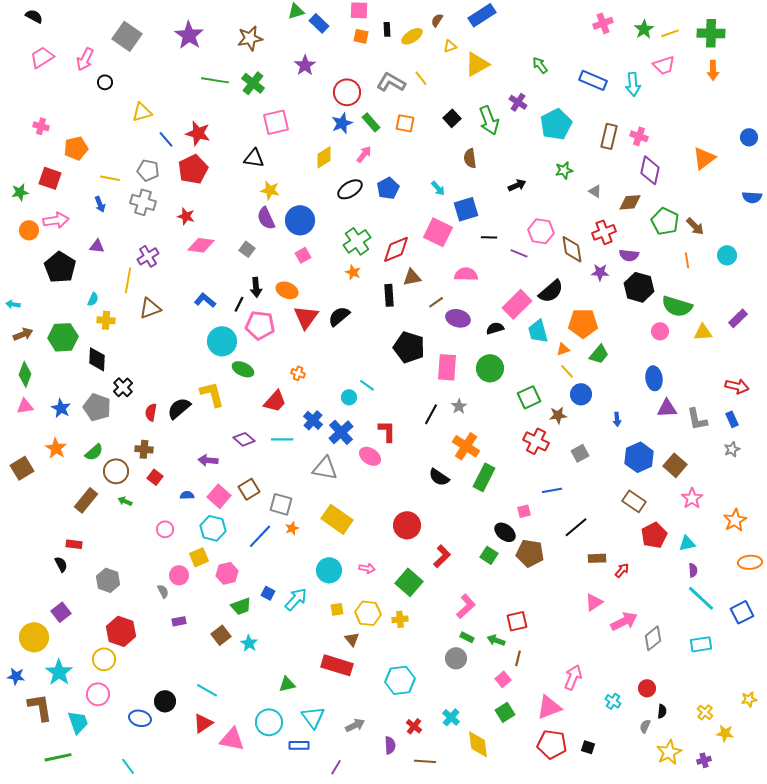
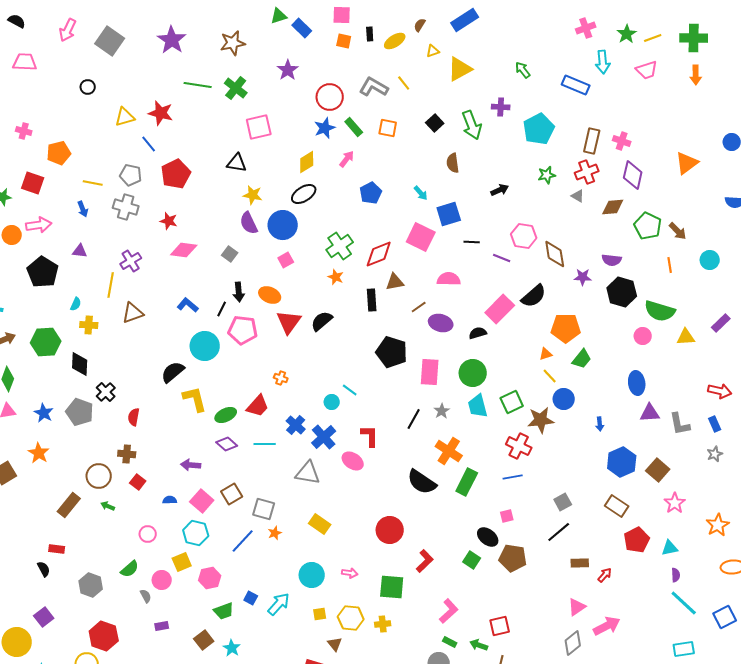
pink trapezoid: (42, 57) -> (25, 62), turned 35
pink arrow: (85, 59) -> (68, 30), moved
cyan arrow: (633, 84) -> (603, 62), moved
purple cross: (518, 102) -> (501, 107), turned -30
red star: (198, 133) -> (161, 113), moved
black ellipse: (350, 189) -> (304, 194), moved
red cross: (604, 232) -> (587, 172), moved
cyan trapezoid: (538, 331) -> (478, 406), moved
green ellipse: (243, 369) -> (226, 415), moved, turned -50
black semicircle: (179, 408) -> (173, 372), moved
brown star: (558, 415) -> (541, 420), size x1.5
green semicircle: (94, 452) -> (130, 569), moved
gray square: (580, 453) -> (563, 502), moved
black semicircle: (439, 477) -> (422, 482), size x1.4
blue line: (552, 490) -> (513, 477), moved
yellow rectangle: (337, 519) -> (320, 524), size x0.7
green square: (409, 582) -> (392, 587), turned -36
gray diamond: (653, 638) -> (573, 643), moved

